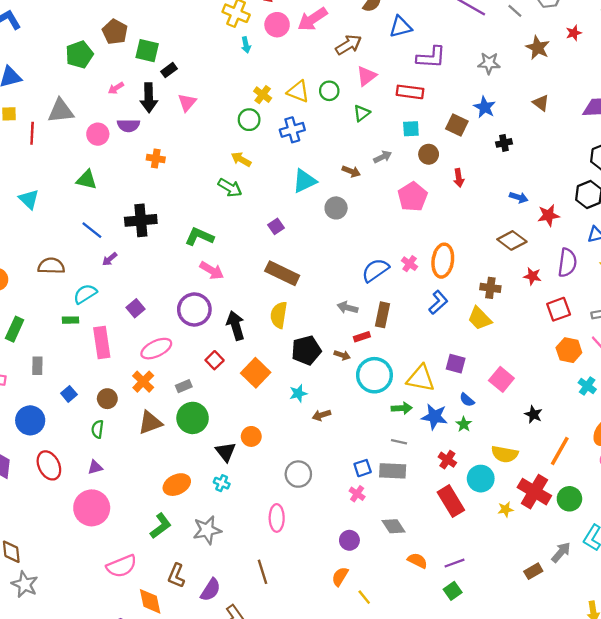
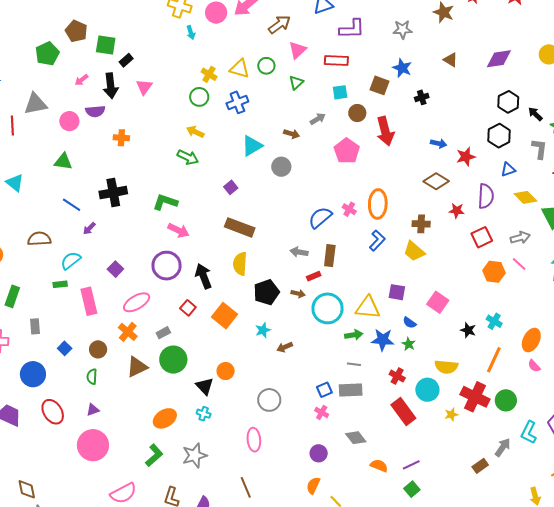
red arrow: (459, 178) -> (385, 131), size x1.8
cyan cross: (587, 386) -> (494, 321), moved

